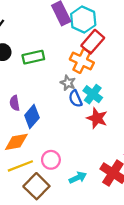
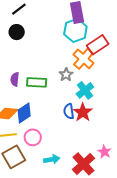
cyan hexagon: (83, 19) -> (75, 30), moved
green rectangle: (33, 57) -> (37, 82), moved
blue semicircle: (75, 99) -> (69, 111), moved
blue diamond: (32, 116) -> (24, 113), moved

